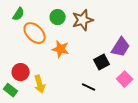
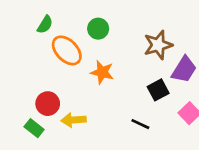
brown star: (83, 20) -> (158, 45), moved
yellow arrow: (40, 84) -> (74, 120), turned 102

